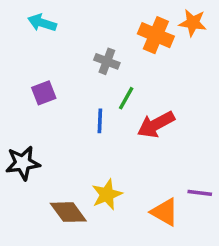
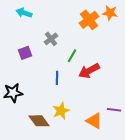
orange cross: (156, 35) -> (89, 20), turned 30
gray cross: (107, 61) -> (51, 39), moved, turned 32
blue line: (100, 121) -> (57, 78), moved

